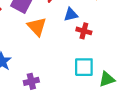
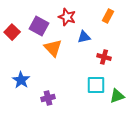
red cross: (84, 31) -> (104, 57), moved

